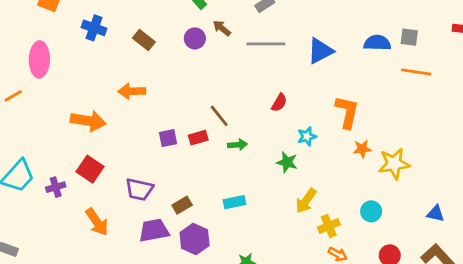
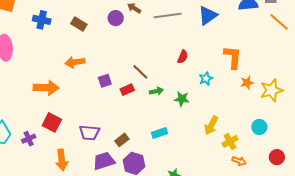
orange line: (416, 72) -> (279, 22), turned 40
purple square: (168, 138) -> (105, 81), moved
green star: (287, 162) -> (182, 99), moved
orange arrow: (97, 222) -> (62, 160), turned 35

